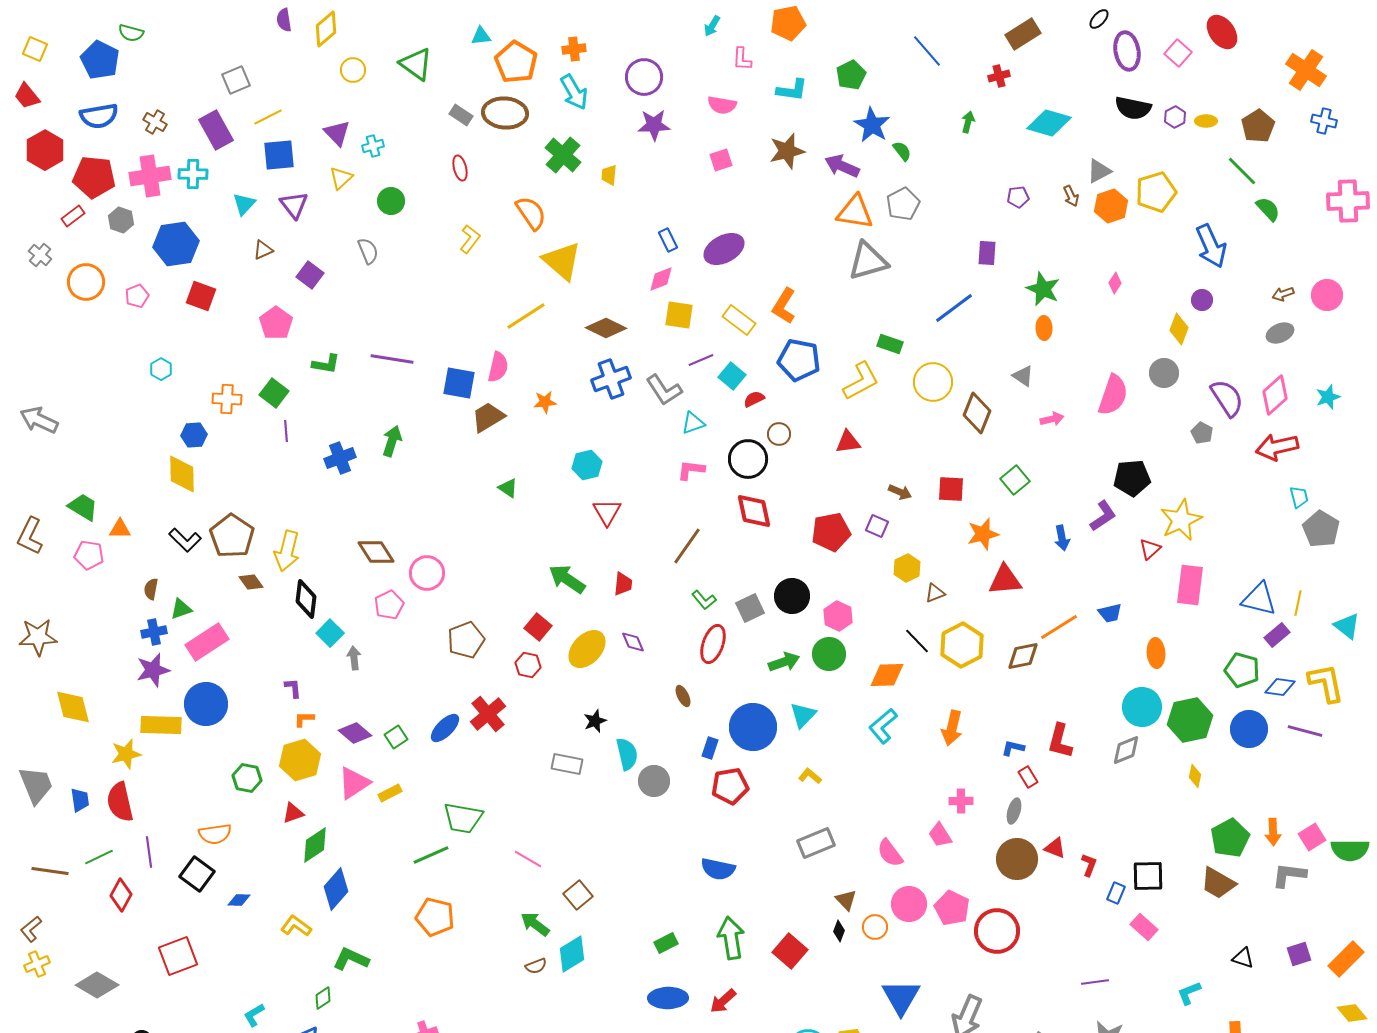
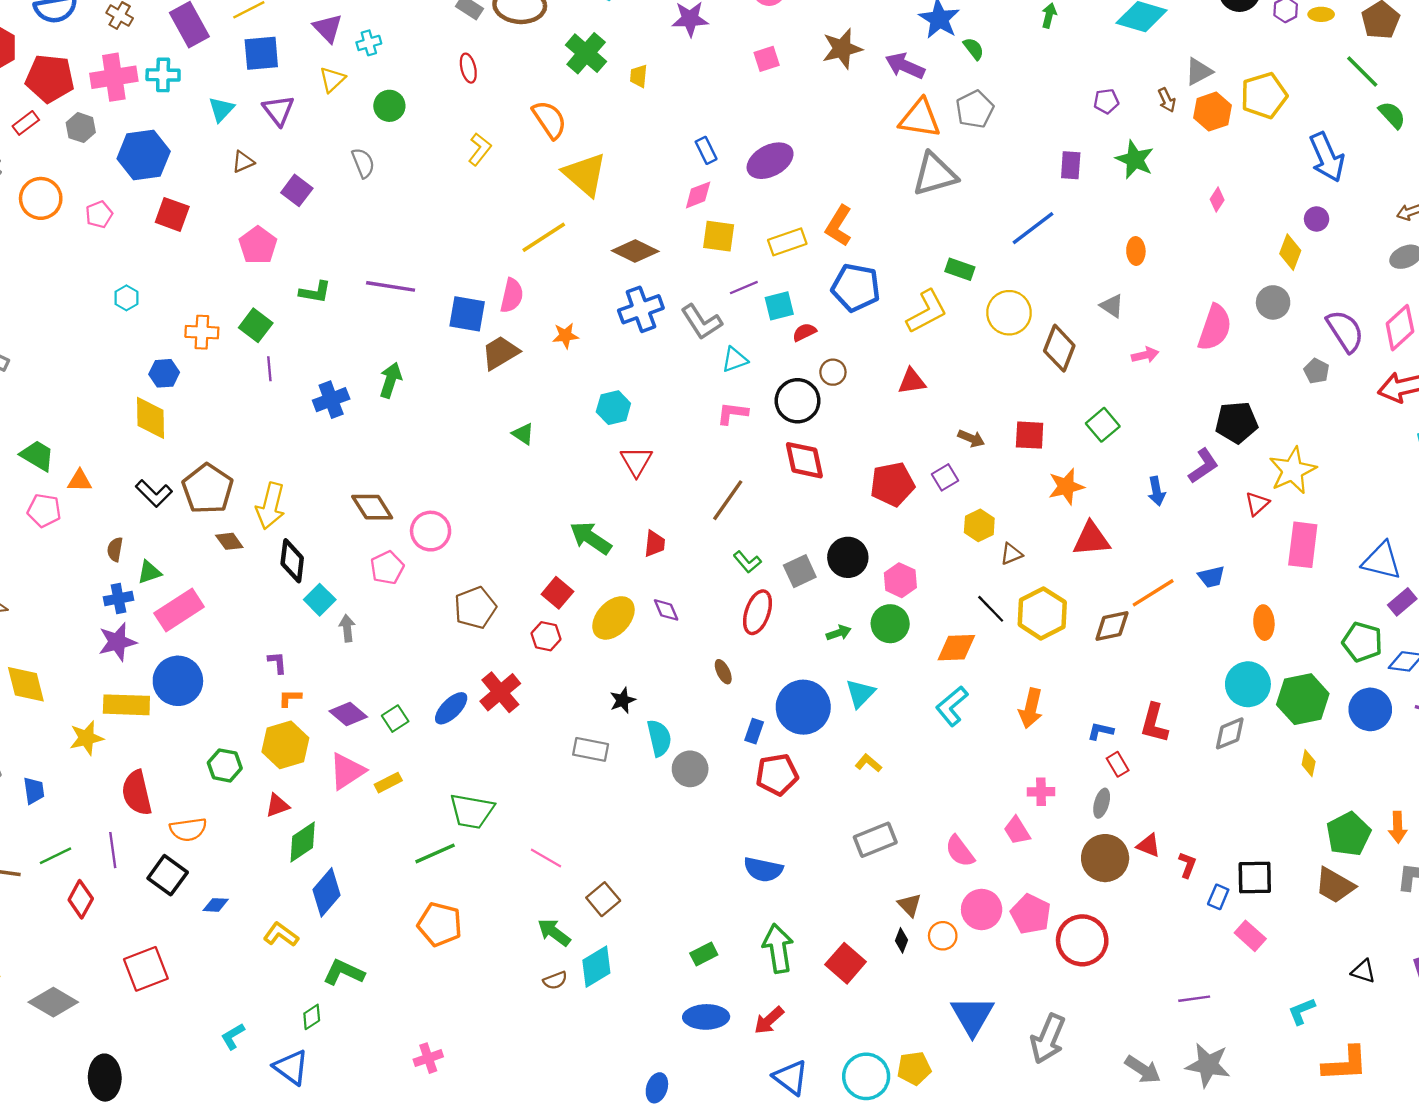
green star: (1043, 289) -> (1135, 160), moved
yellow rectangle: (739, 320) -> (787, 242), turned -56
cyan square: (732, 376) -> (779, 306), turned 36
purple square: (877, 526) -> (945, 477), turned 35
green arrow: (784, 662) -> (839, 633), size x0.7
red semicircle: (120, 802) -> (137, 793), moved

